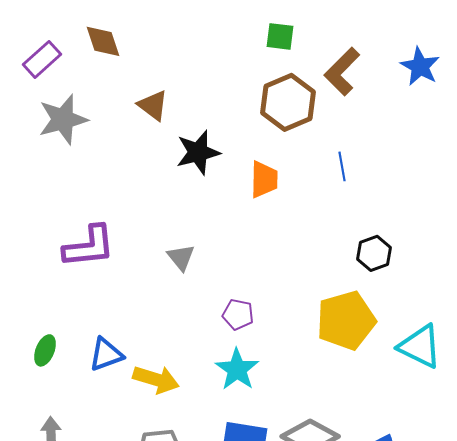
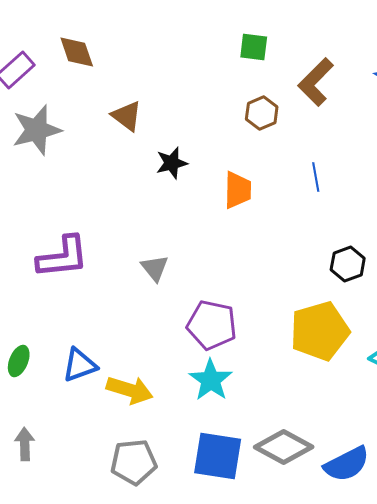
brown hexagon: (288, 102) -> (262, 113), size x0.6
black star: (198, 152) -> (172, 163), size x0.7
purple pentagon: (238, 314) -> (212, 325), size x1.6

